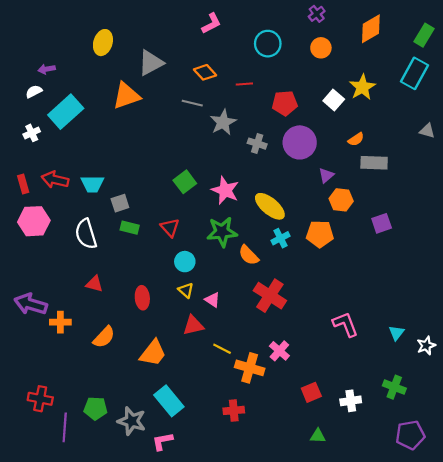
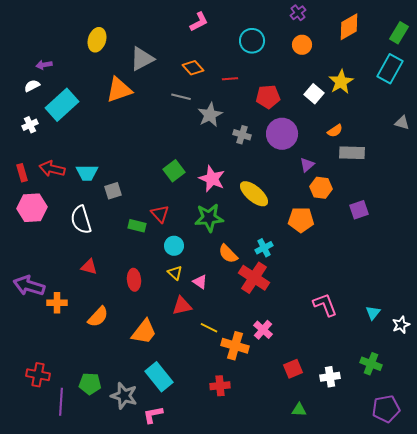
green rectangle: (130, 228) -> (137, 226), moved
cyan cross: (281, 238) -> (264, 248), moved
orange semicircle: (249, 255) -> (228, 254), moved

